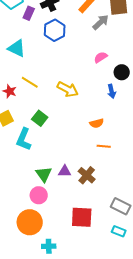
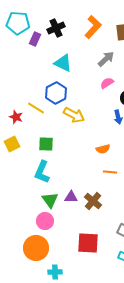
gray arrow: (101, 22) -> (106, 59), moved
blue hexagon: (55, 30) -> (56, 93), moved
cyan triangle: (17, 48) -> (63, 63), moved
green square: (40, 118) -> (46, 144), turned -35
cyan L-shape: (24, 139) -> (42, 172), moved

